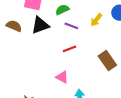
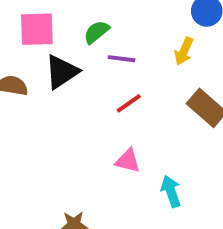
yellow arrow: (96, 20) -> (184, 51), moved

